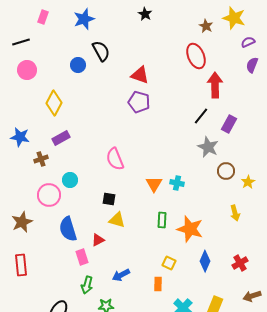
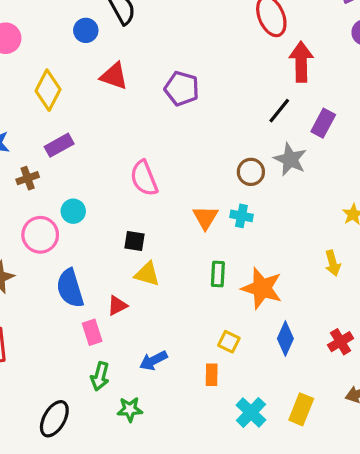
red triangle: (140, 75) -> (114, 76), moved
brown circle: (226, 171) -> (251, 172), moved

